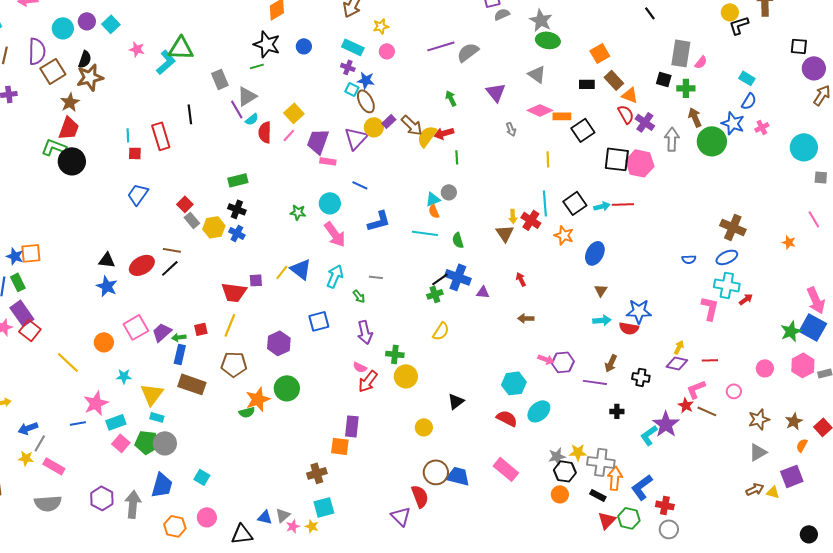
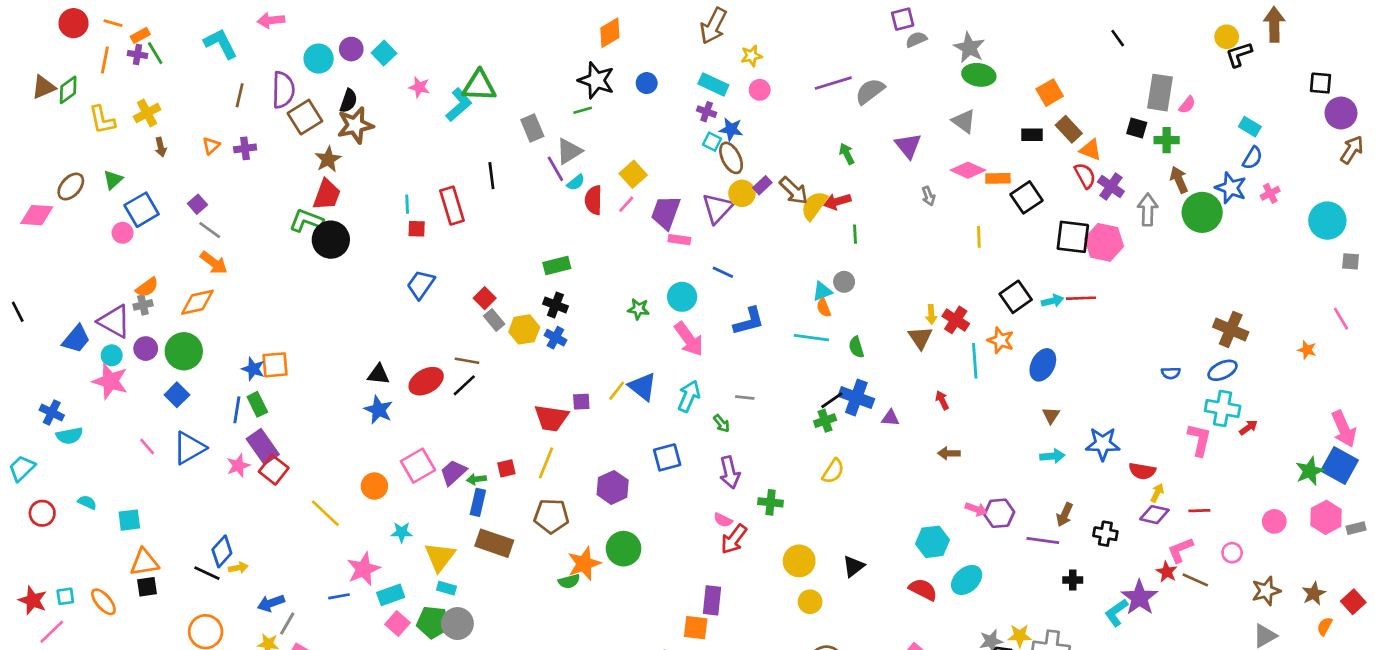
cyan line: (545, 203) -> (975, 361), moved
red semicircle: (629, 328) -> (1142, 471), moved
yellow circle: (406, 376) -> (799, 561), moved

